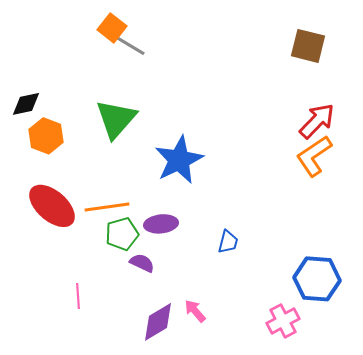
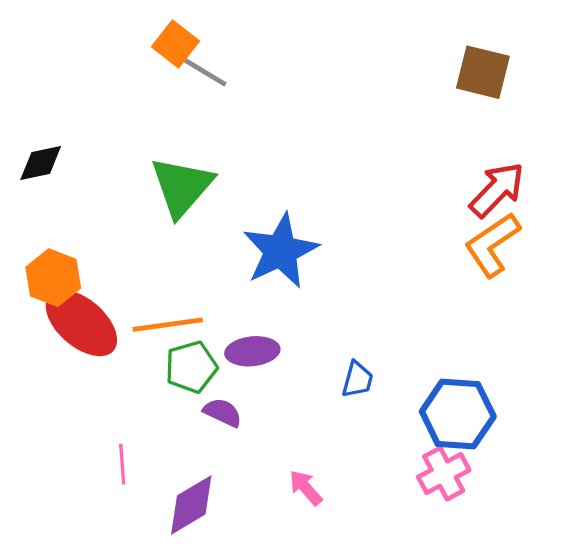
orange hexagon: (46, 136) -> (53, 278), moved
blue hexagon: (317, 279) -> (458, 414), moved
pink cross: (283, 321) -> (444, 474), moved
purple diamond: (158, 322) -> (191, 505), moved

